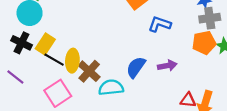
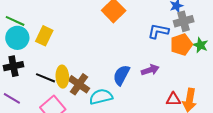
blue L-shape: (160, 24) -> (158, 31), moved
black cross: (22, 43) -> (13, 66), turned -30
yellow rectangle: (45, 44) -> (44, 36), moved

